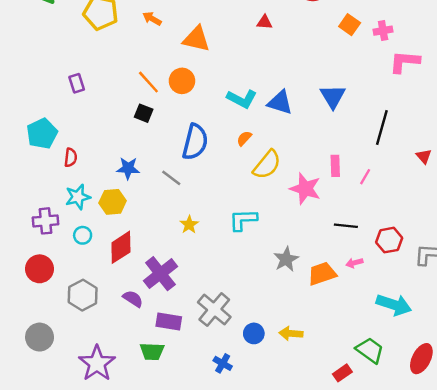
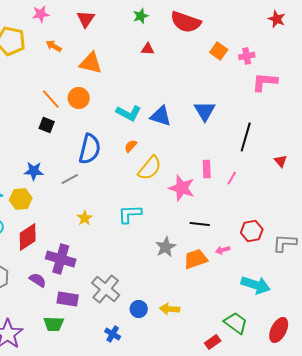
gray line: (171, 178) -> (70, 179), turned -66
black line: (346, 226) -> (200, 224), moved
purple cross: (160, 274) -> (61, 259), turned -36

